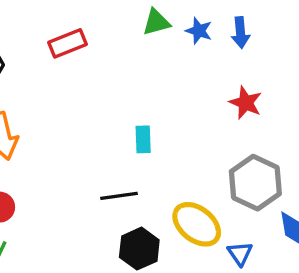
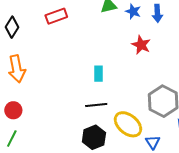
red star: (246, 103) -> (141, 45), moved
black line: (119, 196) -> (96, 105), moved

